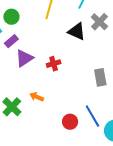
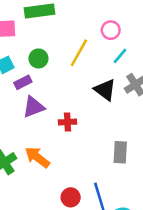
green circle: (11, 17) -> (38, 58), moved
orange arrow: (37, 97) -> (37, 157), size x1.5

